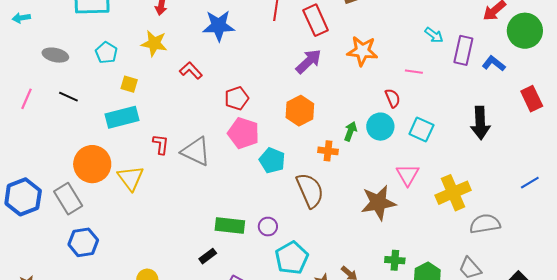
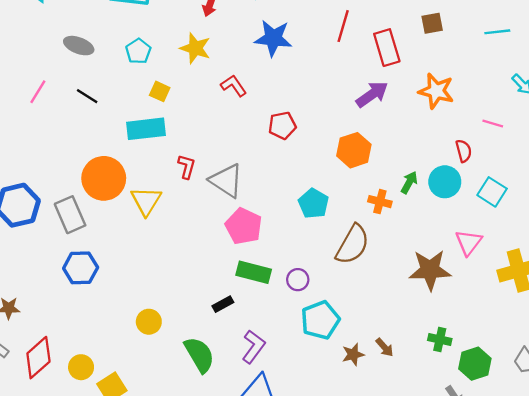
pink pentagon: (243, 133) -> (244, 226), moved
brown semicircle: (310, 190) -> (353, 245), turned 45

